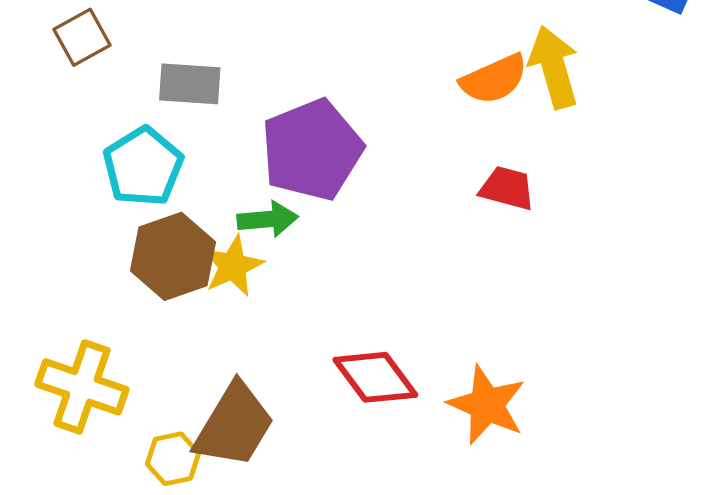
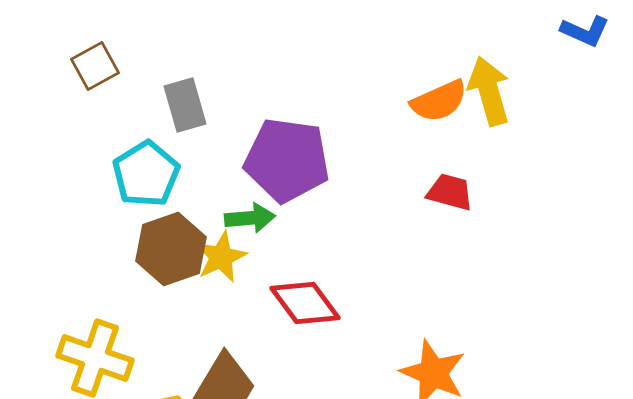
gray rectangle: (190, 84) -> (185, 105), turned 70
purple pentagon: (312, 150) -> (287, 160), turned 30
red diamond: (375, 377) -> (305, 303), moved

